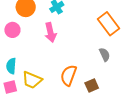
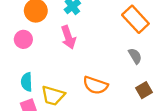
orange semicircle: (69, 75) -> (95, 85), turned -85
brown square: (92, 85) -> (144, 90), moved

